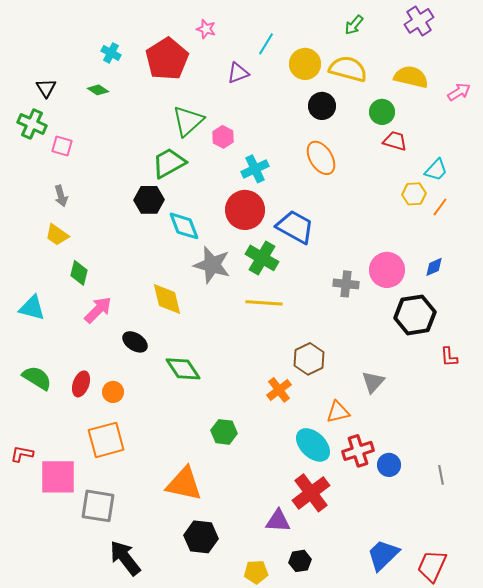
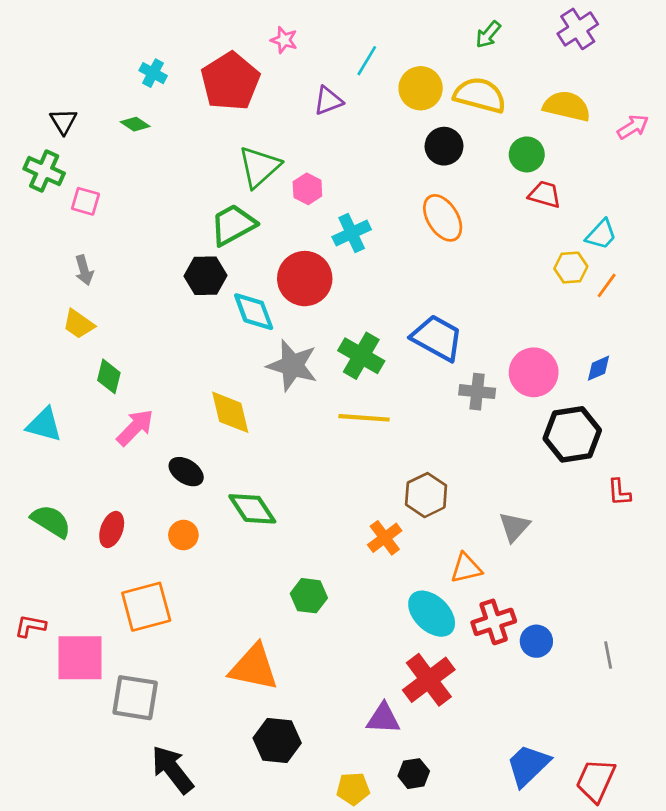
red circle: (245, 210) -> (305, 279), moved
blue trapezoid: (295, 227) -> (437, 338), moved
orange circle: (113, 392) -> (183, 535), moved

